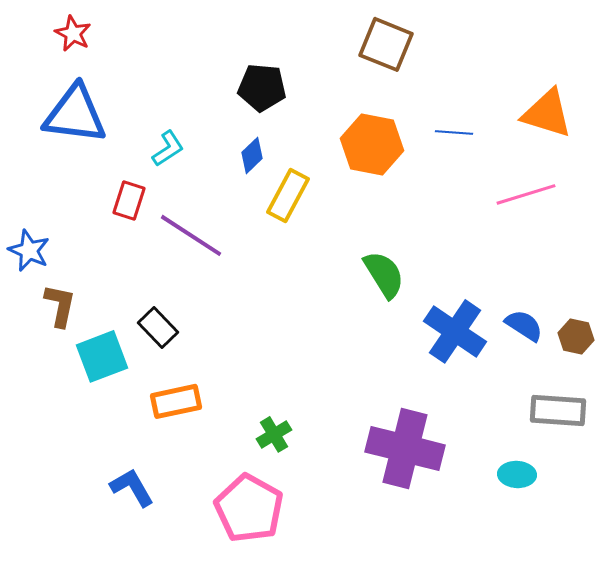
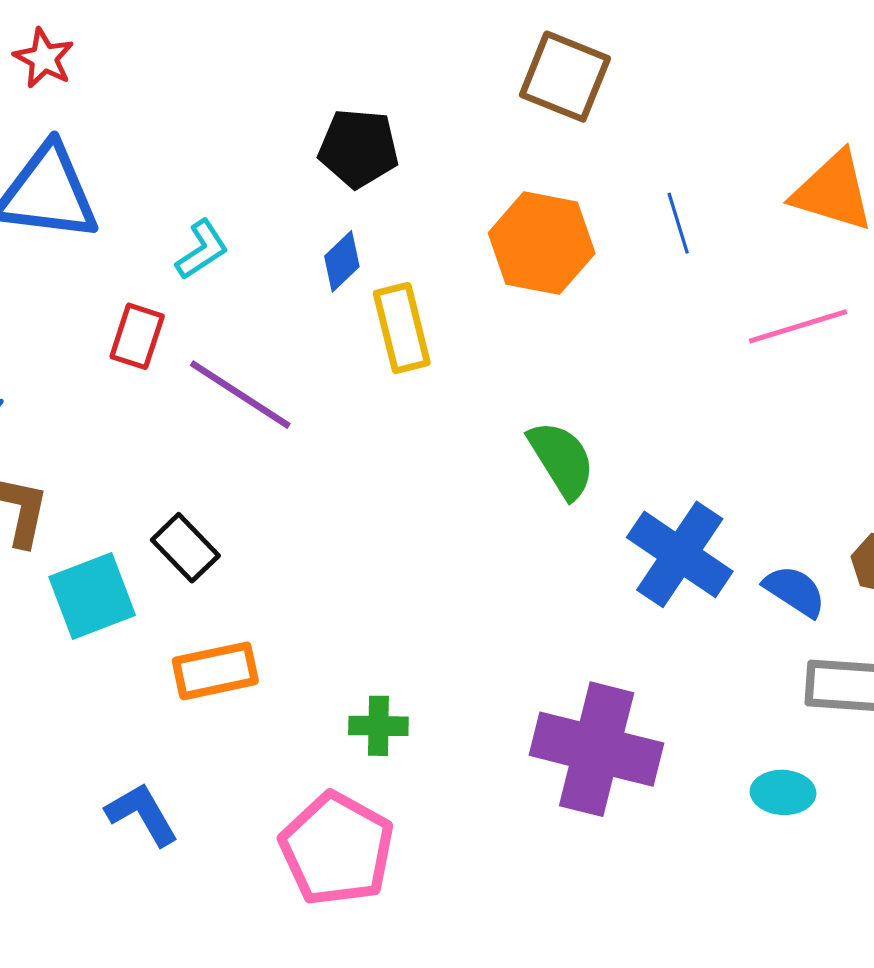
blue line: (454, 132) -> (678, 223), turned 69
yellow rectangle: (288, 195) -> (402, 328), turned -42
blue semicircle: (524, 325) -> (795, 591), moved
green cross: (274, 434) -> (378, 726), turned 32

